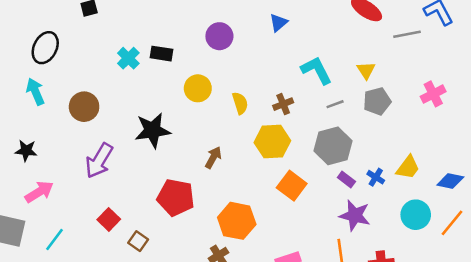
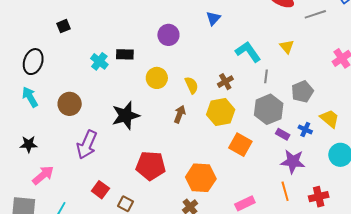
gray pentagon: (377, 101) -> (302, 92), moved
gray line: (335, 104) -> (266, 76), turned -56
brown arrow: (213, 158) -> (180, 114), moved
yellow trapezoid: (408, 167) -> (330, 119), turned -80

